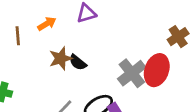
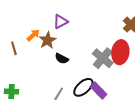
brown star: (61, 58) -> (48, 40), moved

